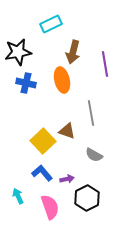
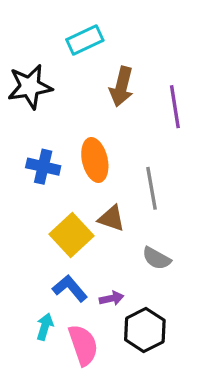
orange ellipse: (62, 80) -> (95, 160), moved
blue cross: (26, 83) -> (43, 167), moved
cyan arrow: (18, 196) -> (45, 327), moved, turned 42

